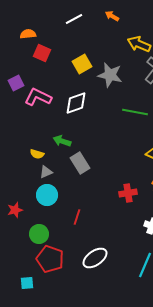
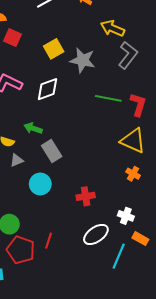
red cross: (128, 193) -> (86, 196), moved
cyan circle: (47, 195) -> (40, 184), moved
red line: (77, 217) -> (49, 241), moved
white ellipse: (95, 258) -> (96, 234), moved

